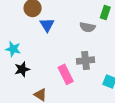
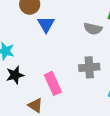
pink rectangle: (66, 74) -> (53, 83), moved

